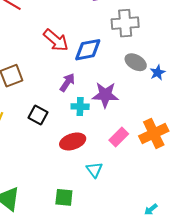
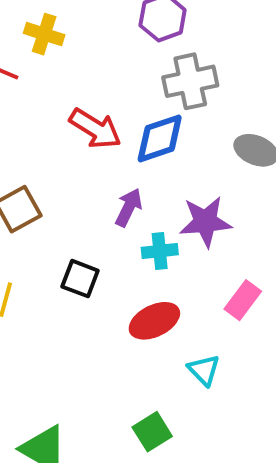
gray cross: (125, 23) -> (190, 81), moved
green square: (64, 197) -> (152, 432), turned -30

